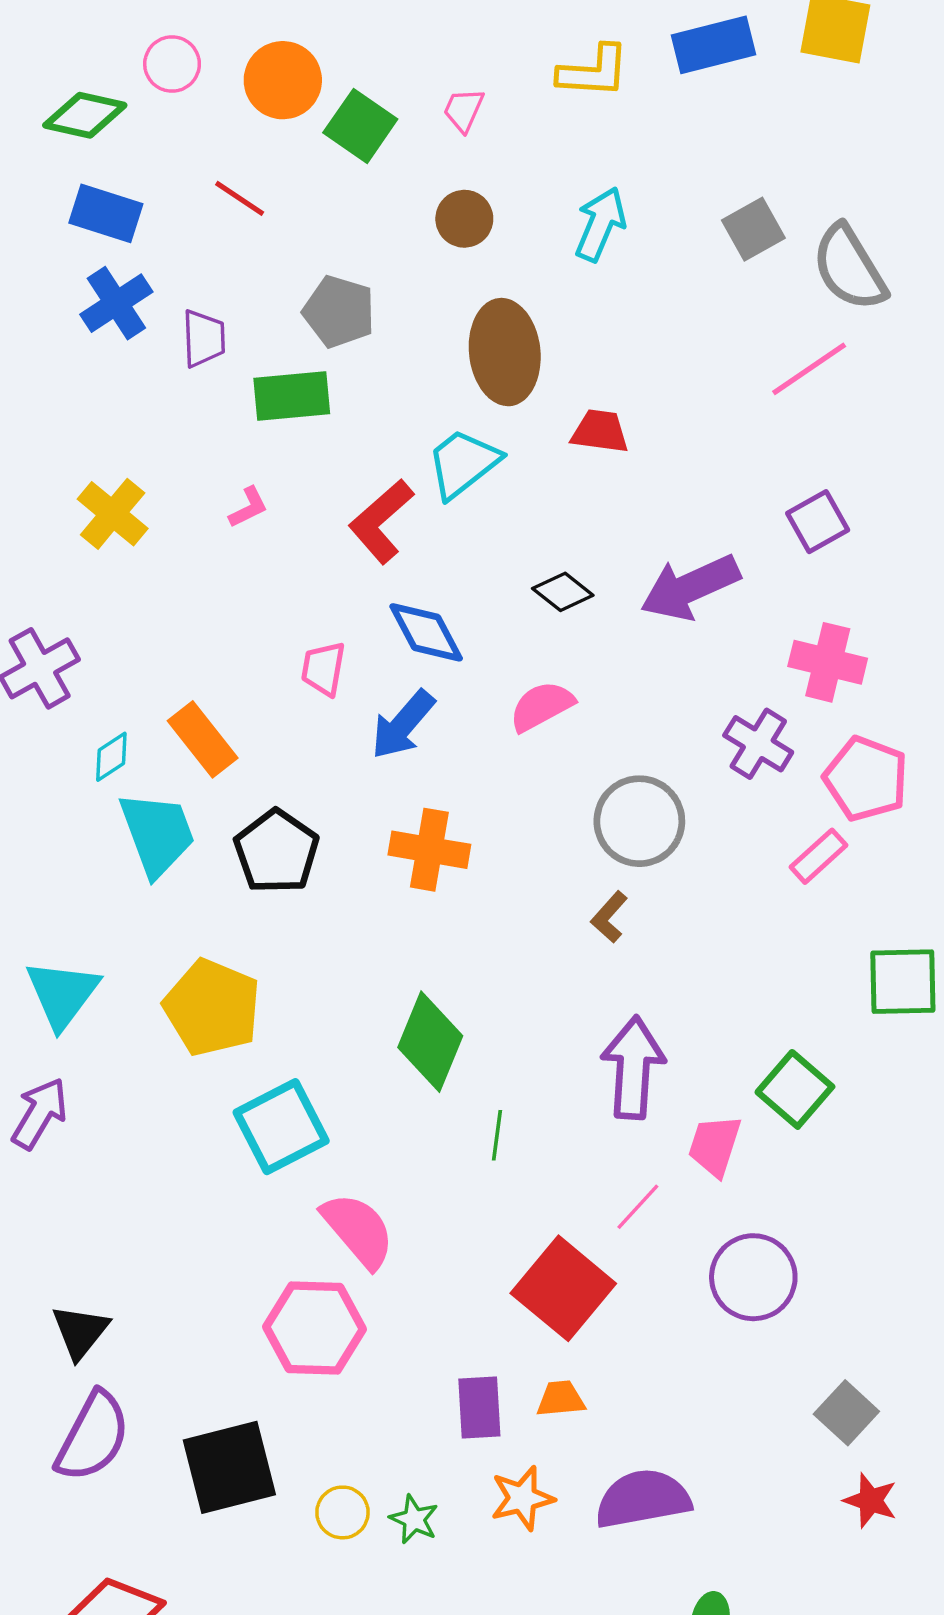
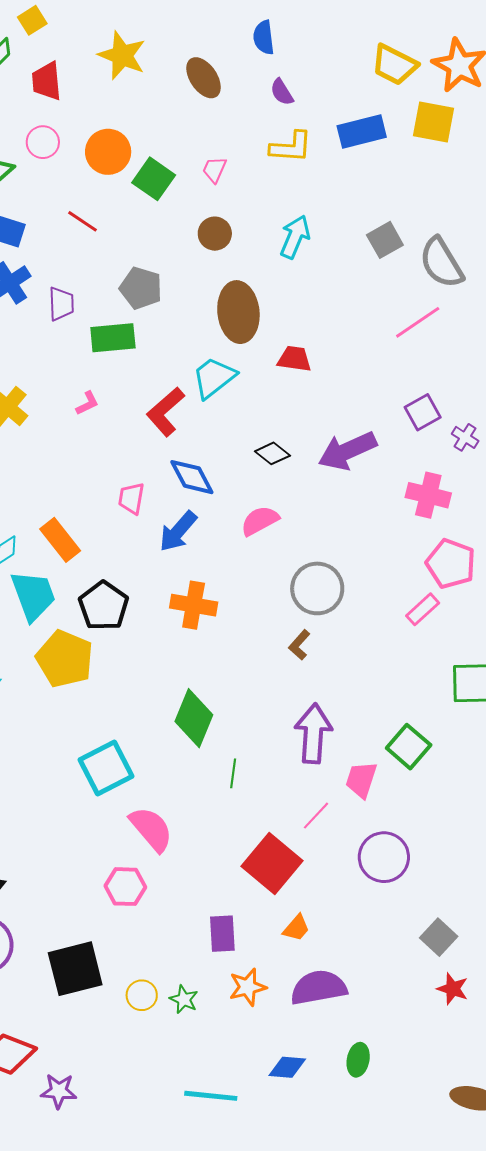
purple cross: (758, 744) -> (465, 437), moved, size x0.7
yellow pentagon: (212, 1008) -> (65, 659), moved
pink hexagon: (315, 1328) -> (125, 887), size x0.7
orange trapezoid: (561, 1399) -> (296, 928), moved, turned 136

